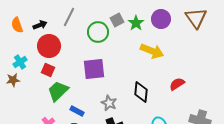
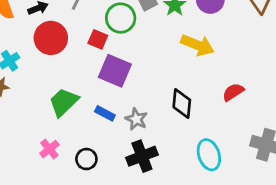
purple square: (94, 69) -> (115, 71), turned 30
red square: (48, 70) -> (98, 39), moved
blue rectangle: (77, 111) -> (105, 113), moved

